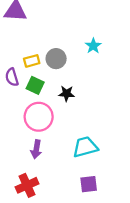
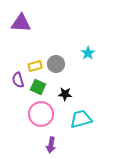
cyan trapezoid: (85, 147) -> (81, 119), moved
purple arrow: (36, 149) -> (51, 145), moved

